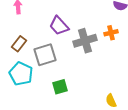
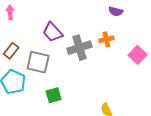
gray square: (45, 55) -> (38, 62), turned 30

